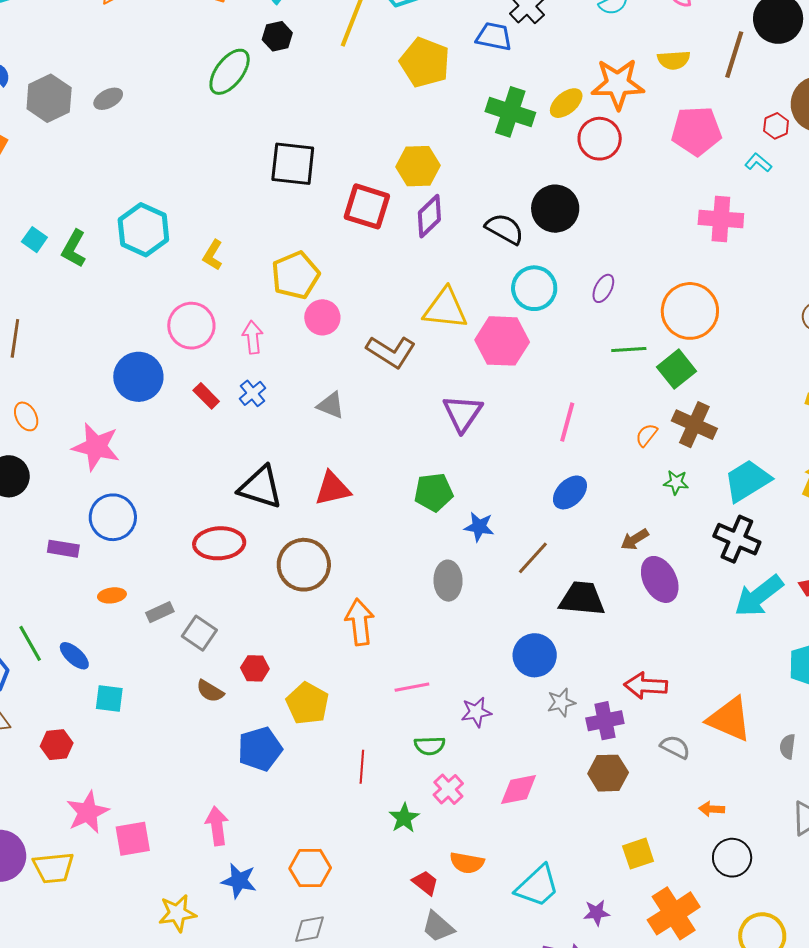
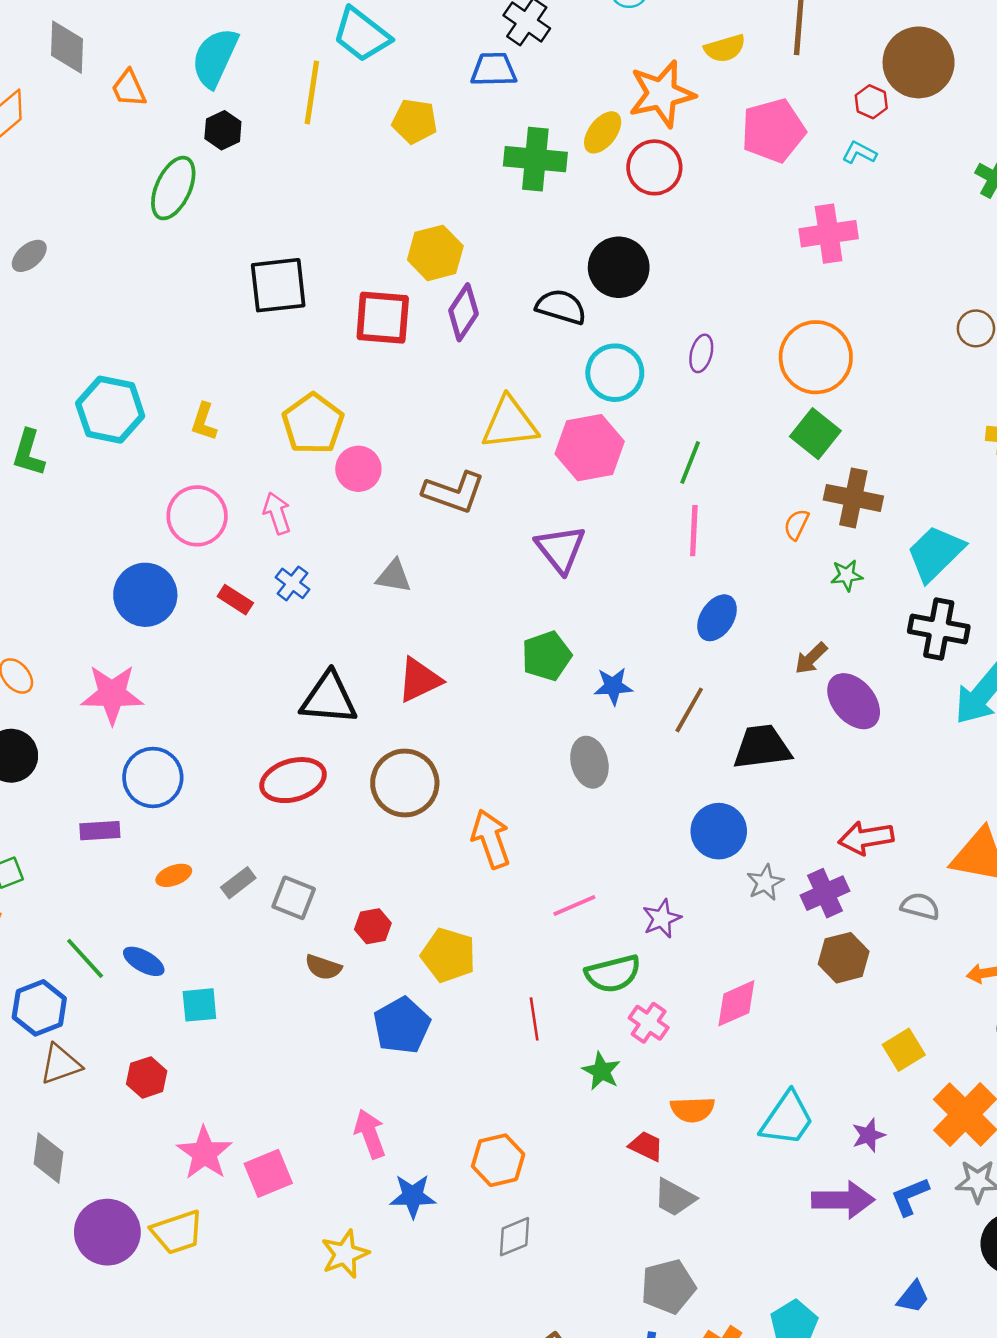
yellow pentagon: (425, 62) -> (415, 121), size x0.7
green line: (629, 349) -> (690, 463), moved, turned -52
green semicircle: (430, 746) -> (613, 974), size x1.4

